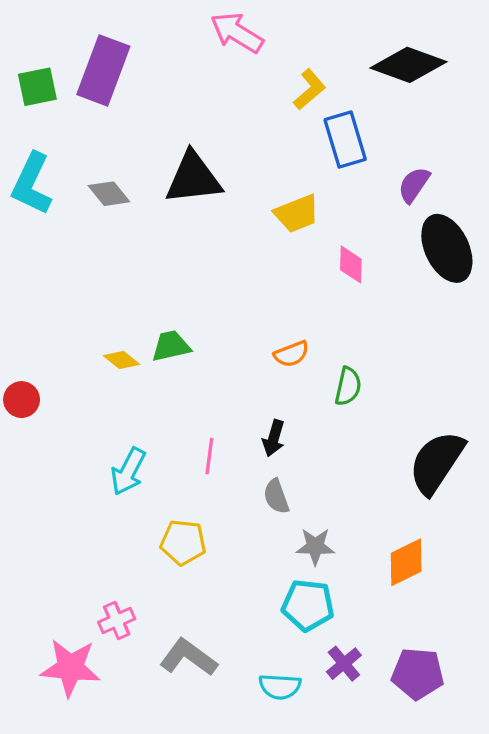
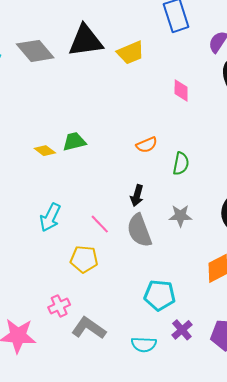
gray diamond: (109, 194) -> (35, 51), size x1.5
yellow trapezoid: (297, 213) -> (130, 53), moved
pink line: (209, 456) -> (100, 224), moved, turned -50
gray semicircle: (276, 496) -> (139, 230), size x1.6
gray star: (315, 546) -> (180, 216), moved
pink cross: (117, 621) -> (59, 306), moved

